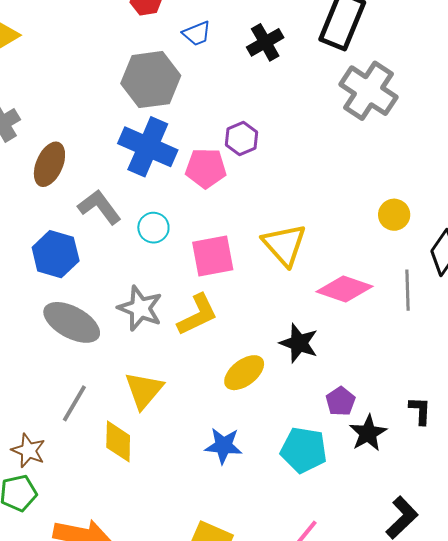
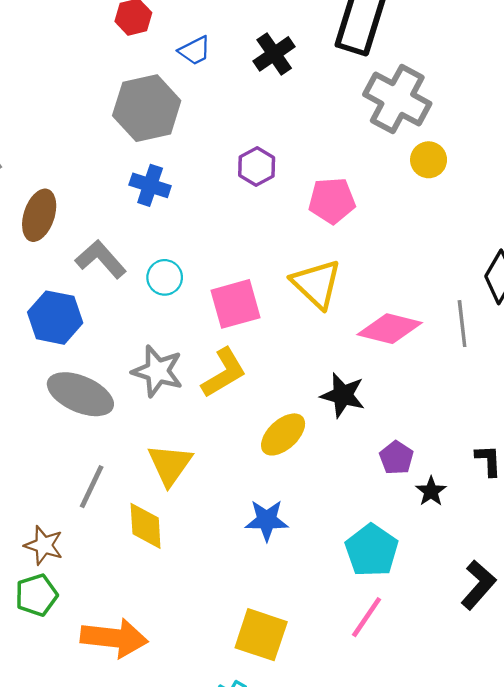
blue cross: (148, 147) -> (150, 185), size x0.6
pink pentagon: (206, 168) -> (332, 201), moved
yellow circle: (394, 215) -> (429, 160), moved
black star: (368, 433) -> (431, 491), size x0.7
cyan pentagon: (304, 450) -> (372, 550), moved, turned 30

